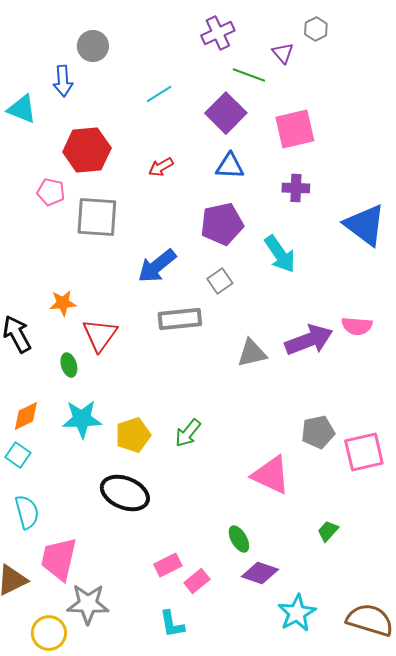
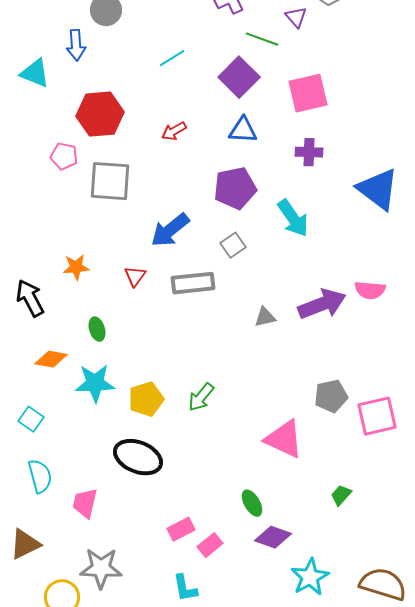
red triangle: (100, 335) -> (135, 276), moved, size x0.6
gray triangle: (252, 353) -> (265, 317), size x0.7
green ellipse: (69, 365) -> (97, 329), moved
orange diamond: (26, 416) -> (51, 359), moved, turned 36
pink trapezoid: (59, 559) -> (85, 503), moved, size x0.7

